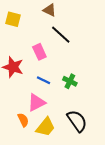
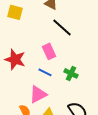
pink rectangle: (39, 52) -> (49, 51), moved

